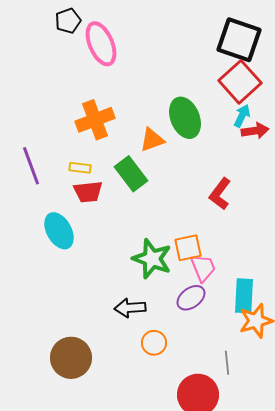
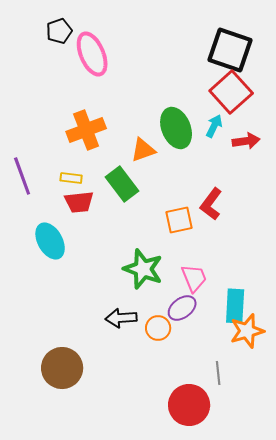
cyan arrow: (242, 116) -> (214, 126), moved
orange square: (188, 248) -> (179, 220), moved
orange circle: (154, 343) -> (158, 328), moved

